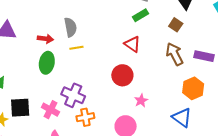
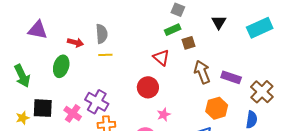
brown square: (176, 25) -> (188, 43), moved, turned 32
green ellipse: (47, 63) -> (61, 66), moved

